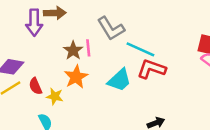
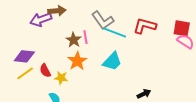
purple arrow: (34, 23) -> (41, 20), turned 75
cyan line: (140, 49) -> (115, 32), moved
red L-shape: (151, 69) -> (145, 26), moved

